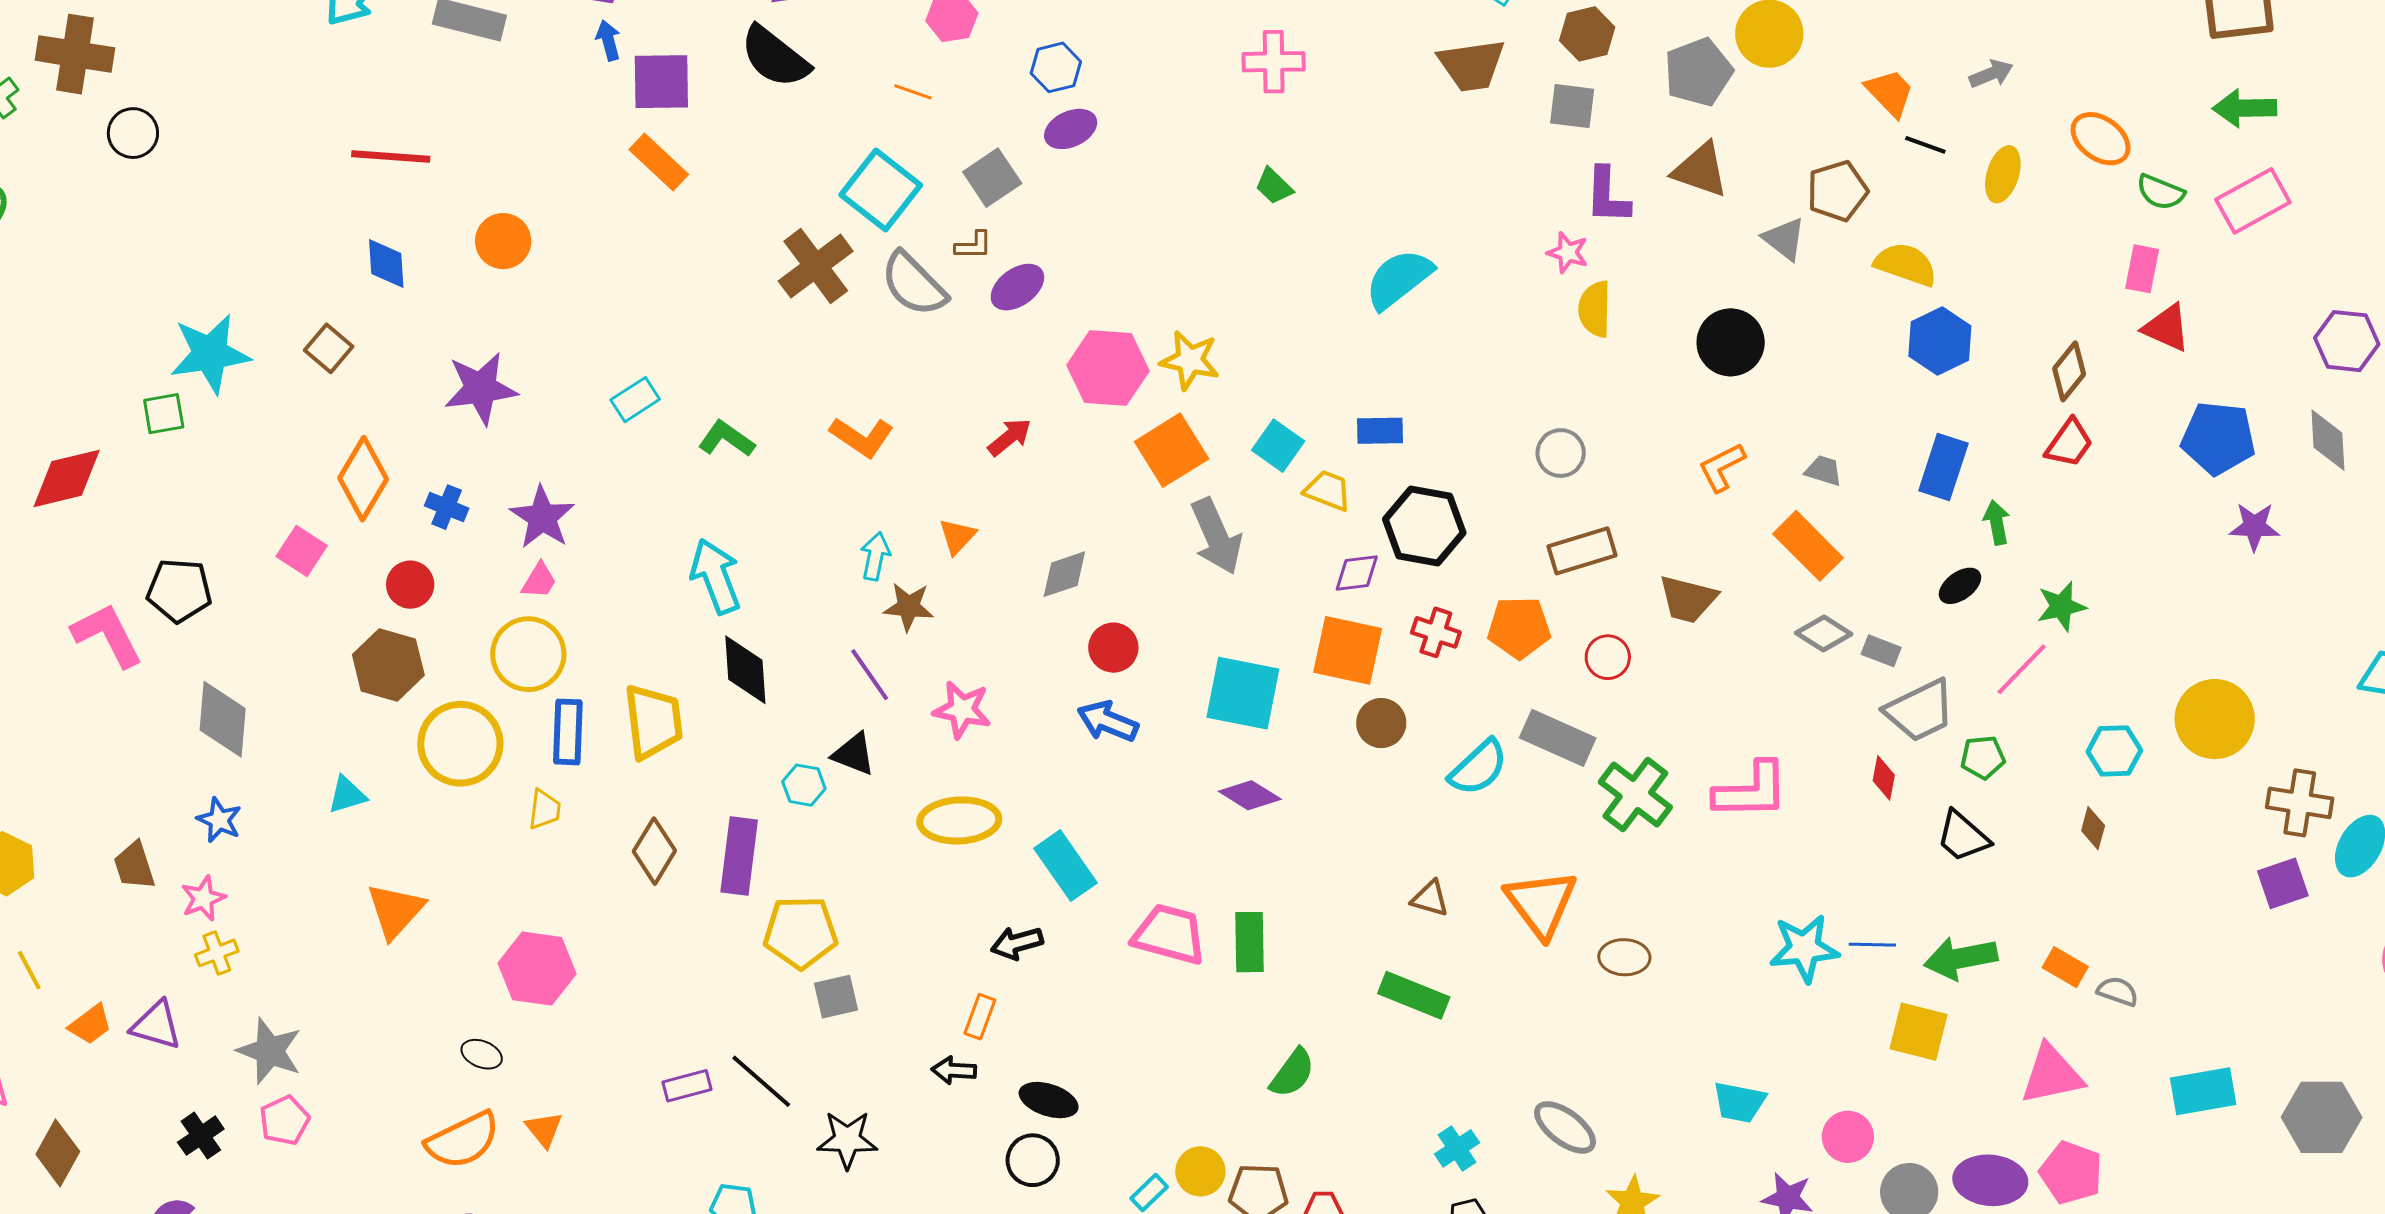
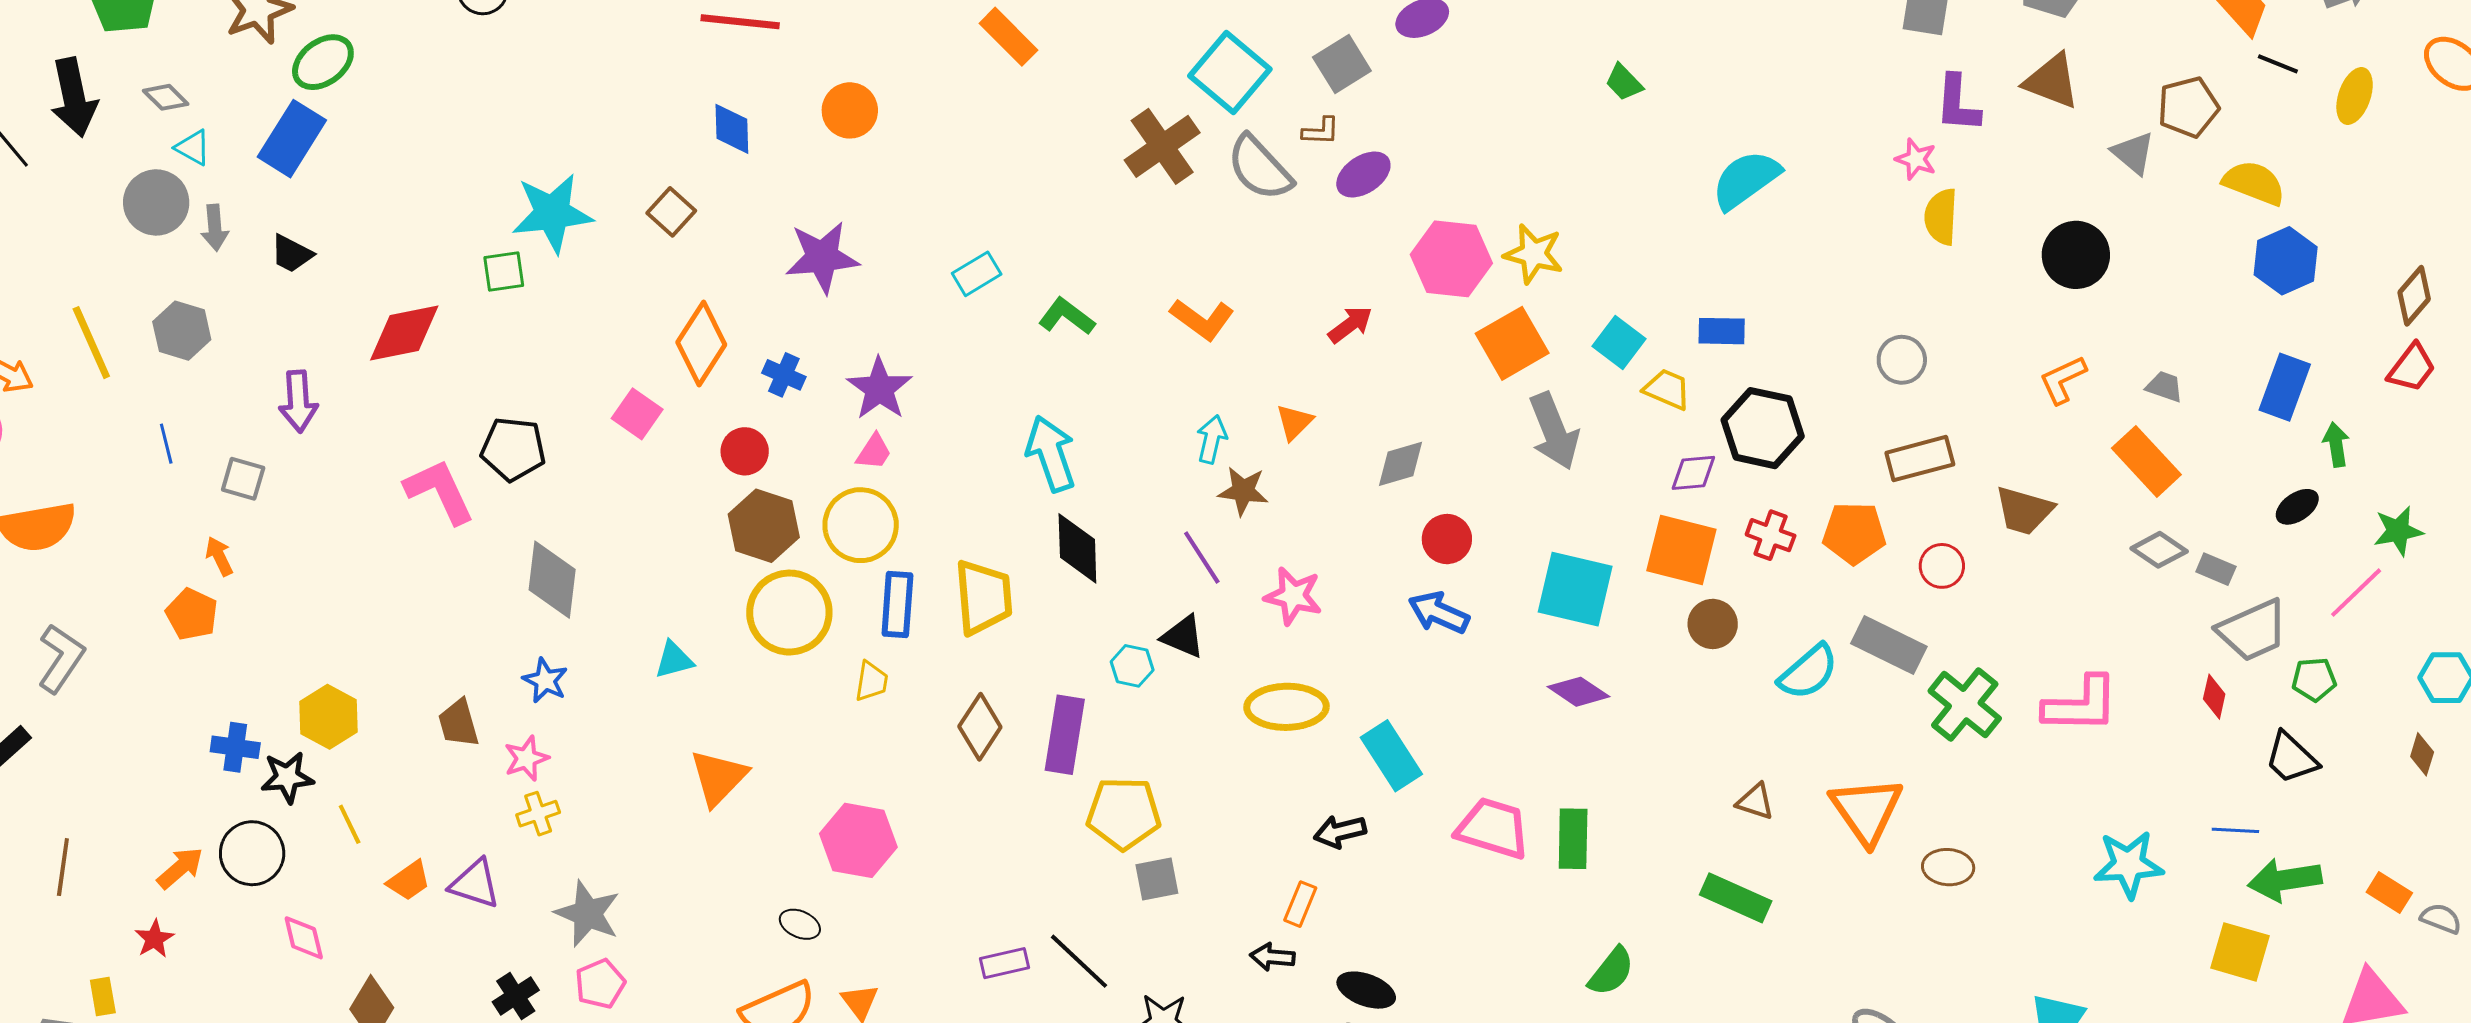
brown hexagon: (388, 665) -> (764, 526), moved
blue line: (1872, 945) -> (2235, 830), moved

